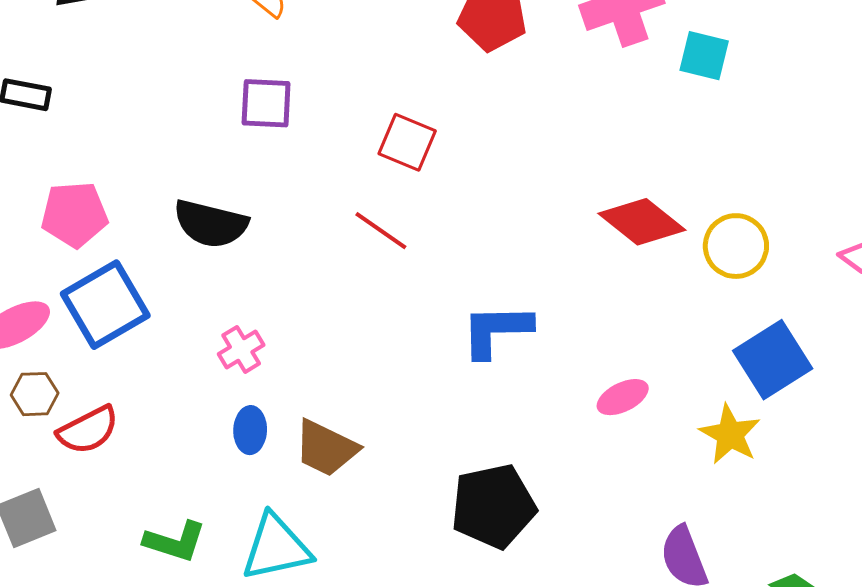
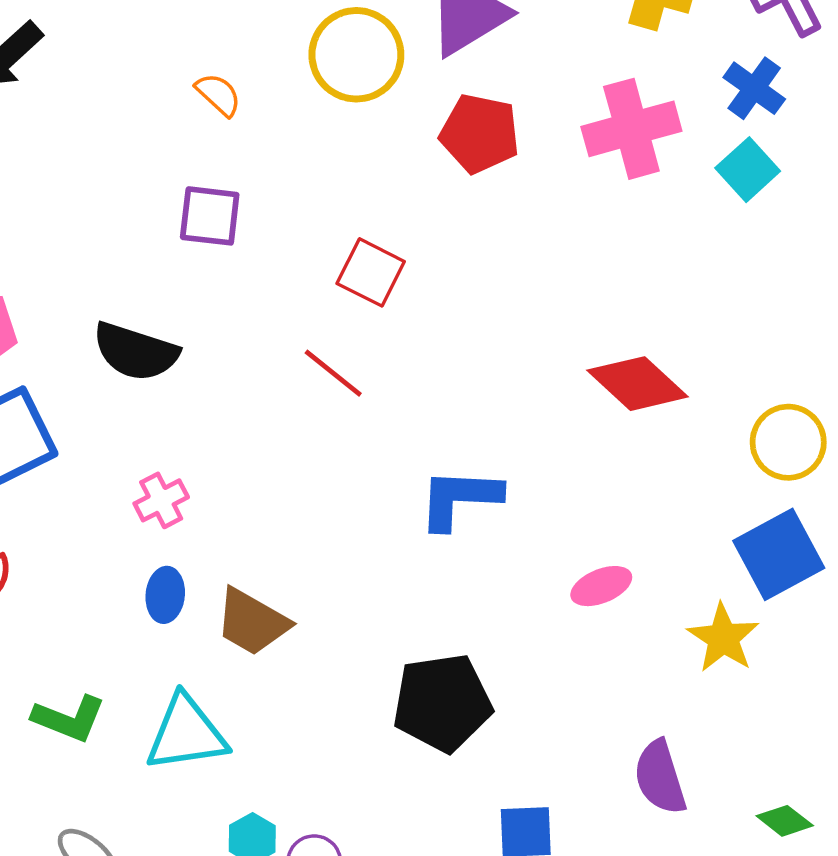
cyan square: (704, 56) -> (748, 170), moved, turned 30
yellow circle: (736, 246) -> (788, 442), moved

